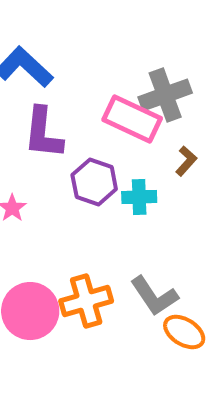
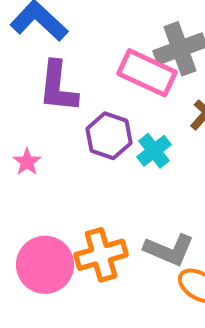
cyan cross: (139, 197) -> (154, 151), turned -36
gray L-shape: (154, 296) -> (169, 250), turned -33

